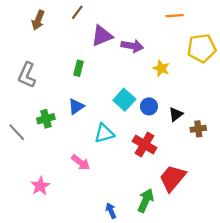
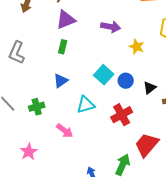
purple triangle: (102, 36) -> (66, 20), moved
green cross: (46, 119) -> (37, 107), moved
red cross: (144, 144) -> (122, 115), turned 30

